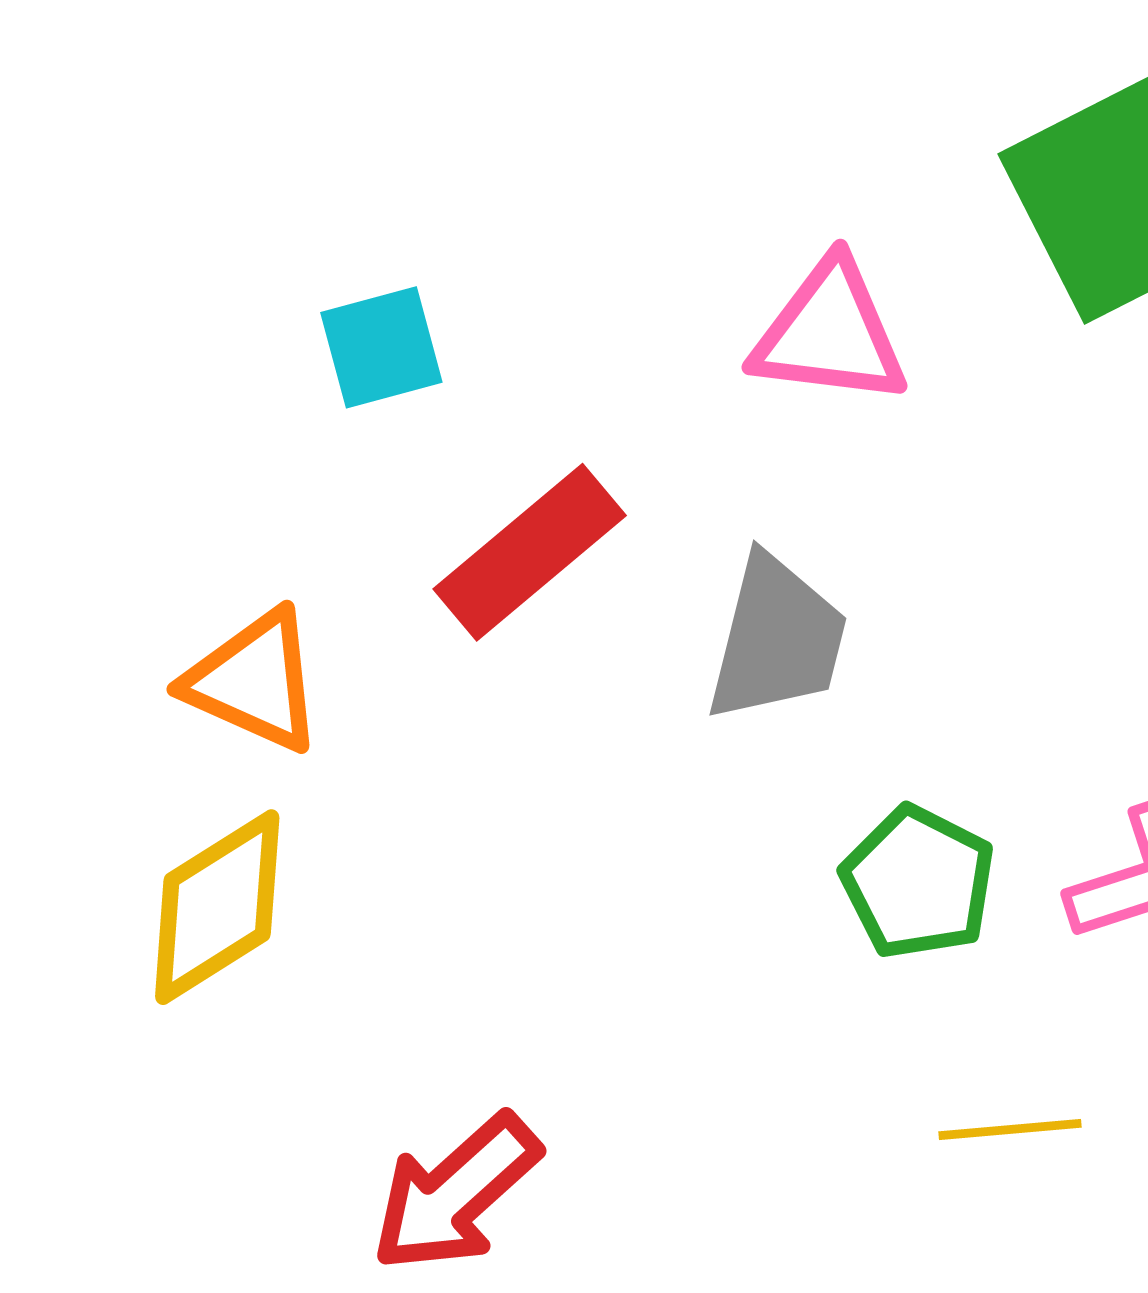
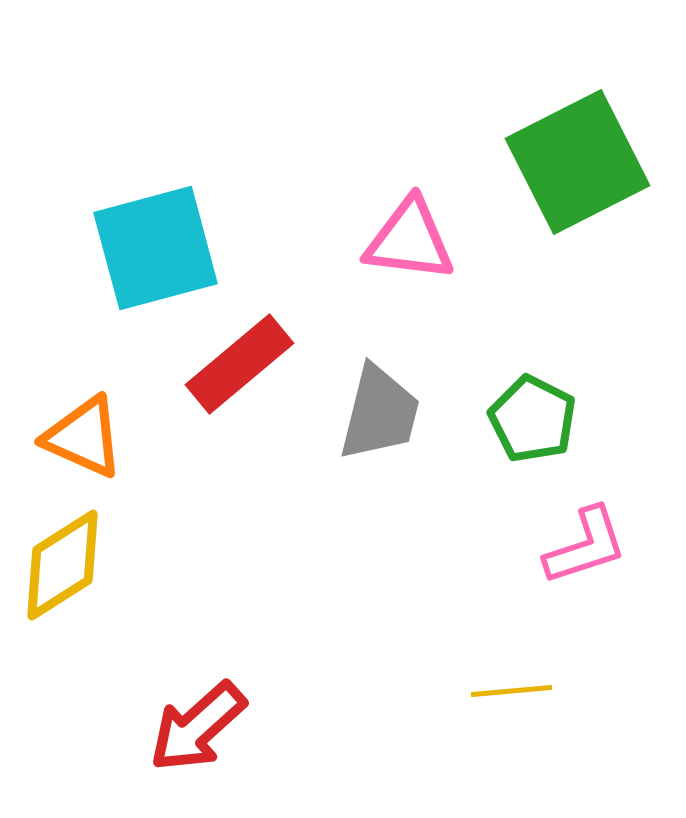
cyan square: (381, 347) -> (156, 248), size x1.8
green pentagon: (918, 882) -> (533, 419), moved

